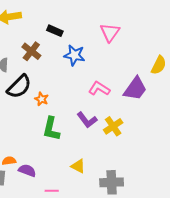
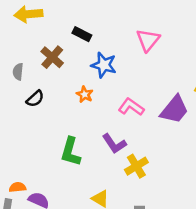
black semicircle: (19, 87) -> (35, 99), size x0.6
orange star: (41, 99) -> (85, 94), moved
yellow cross: (113, 126) -> (136, 166), moved

